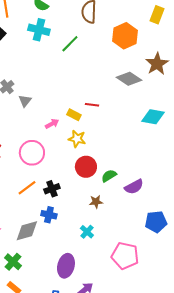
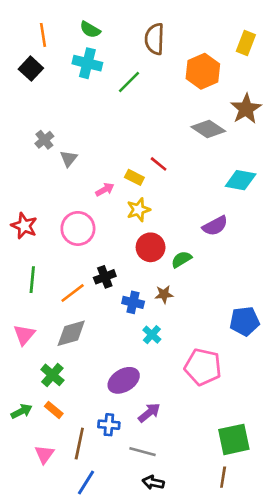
red line: (92, 105) -> (159, 164), turned 32
yellow star: (77, 139) -> (138, 210), turned -30
purple semicircle: (134, 187) -> (215, 226), moved
orange line: (27, 188) -> (73, 293), moved
blue cross: (49, 215) -> (133, 302), moved
purple ellipse: (66, 266) -> (124, 380), turned 45

